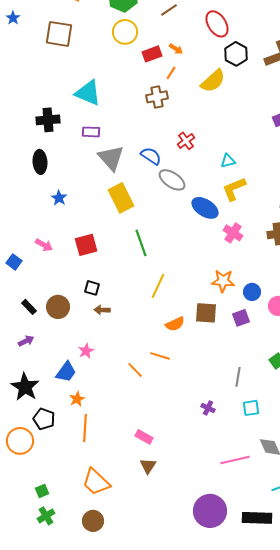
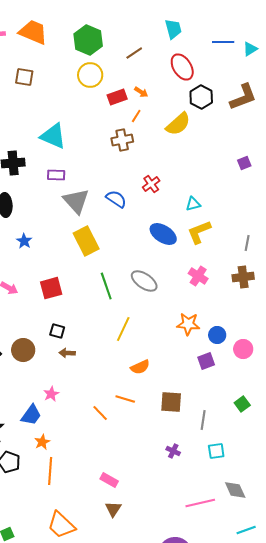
brown square: (59, 34) -> (24, 77), size x0.7
gray ellipse: (172, 180) -> (144, 281), moved
blue ellipse: (205, 208) -> (163, 234), moved
brown square: (206, 313) -> (171, 402), moved

